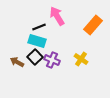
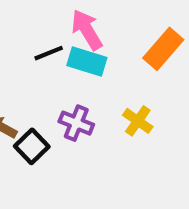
cyan rectangle: (37, 41) -> (87, 62), moved
black square: (35, 57) -> (32, 146), moved

